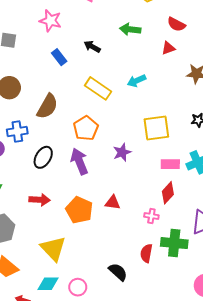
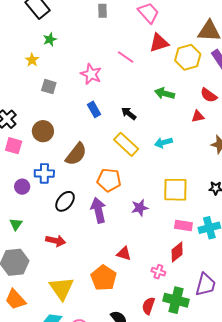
black arrow: (92, 47) -> (129, 113), moved
orange pentagon: (86, 128) -> (109, 180), turned 30
orange pentagon: (79, 210) -> (104, 278), moved

